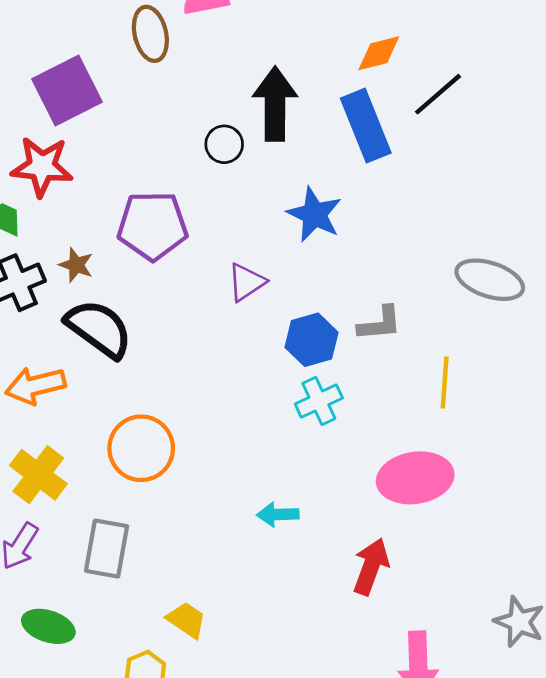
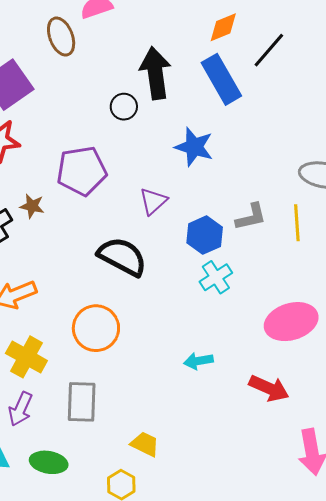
black semicircle: (99, 329) -> (122, 257), moved
yellow line: (445, 383) -> (297, 223), moved
red arrow: (371, 567) -> (269, 388), turned 102

